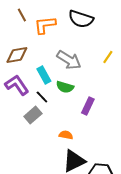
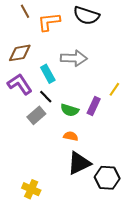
yellow line: (108, 57) -> (114, 89), moved
gray arrow: (69, 60) -> (74, 58), turned -30
green semicircle: (65, 87) -> (70, 110), moved

